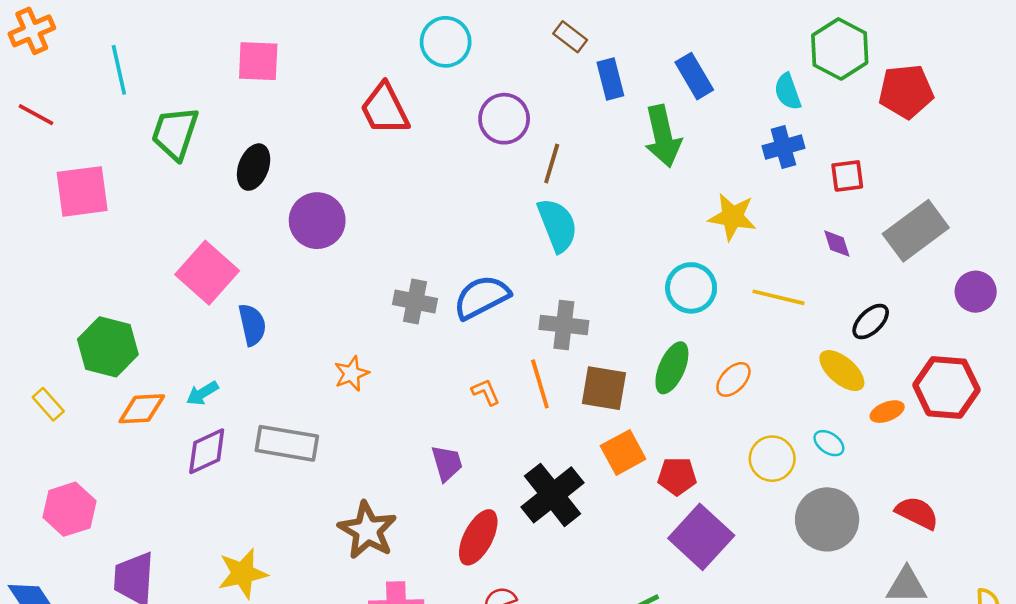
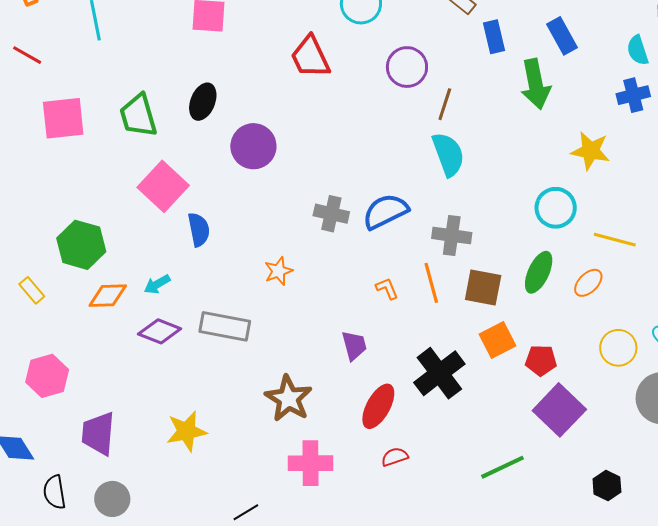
green trapezoid: (175, 133) -> (138, 116), moved, turned -36
yellow line: (778, 297) -> (615, 240), moved
purple diamond: (207, 451) -> (160, 331), turned 45

